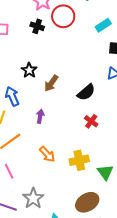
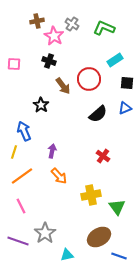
red circle: (63, 16) -> (89, 79), moved
brown arrow: (51, 83) -> (63, 86), moved, turned -72
black semicircle: (86, 92) -> (98, 114), moved
orange arrow: (47, 154) -> (59, 176), moved

